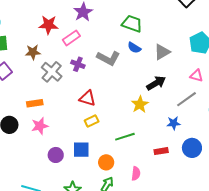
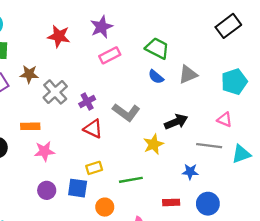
pink rectangle: (71, 38) -> (110, 55), moved
brown star: (33, 52) -> (29, 74), moved
gray triangle: (162, 52) -> (188, 74), moved
gray L-shape: (108, 58) -> (126, 112), moved
purple cross: (78, 64) -> (87, 102), moved, turned 32
gray line: (187, 99) -> (209, 146), turned 35
yellow rectangle: (92, 121) -> (94, 168), moved
pink star: (40, 126) -> (44, 151), moved

